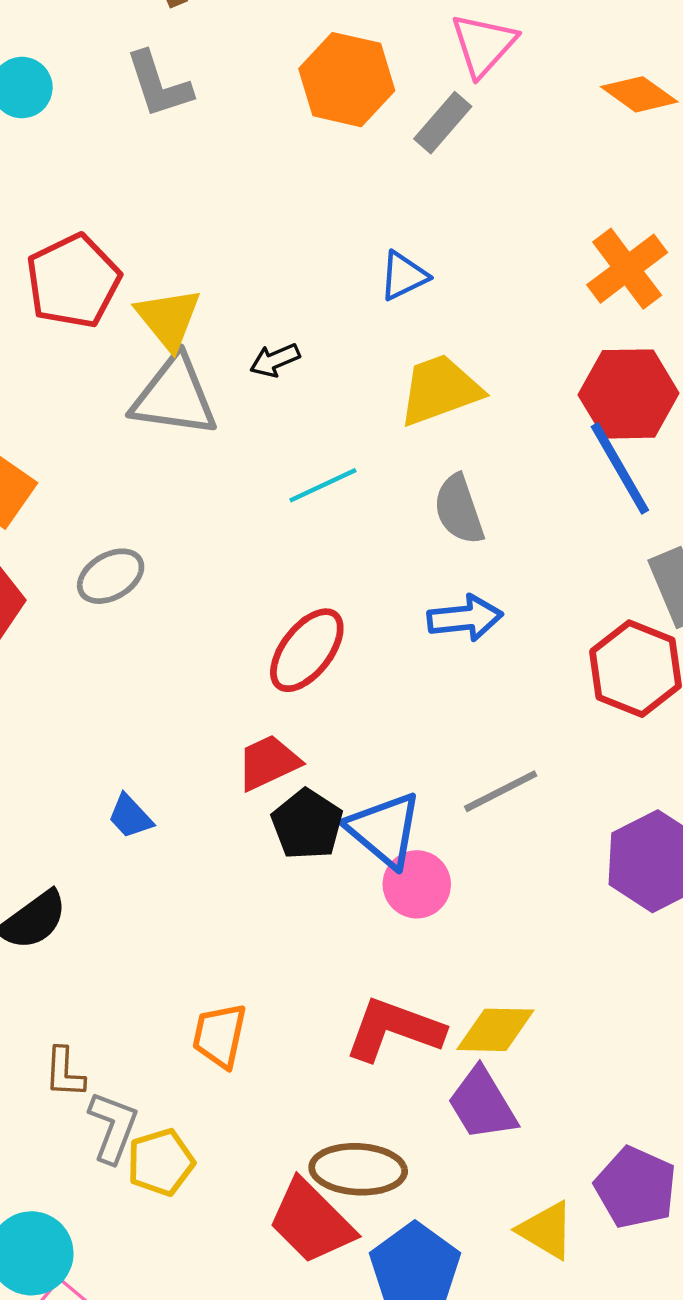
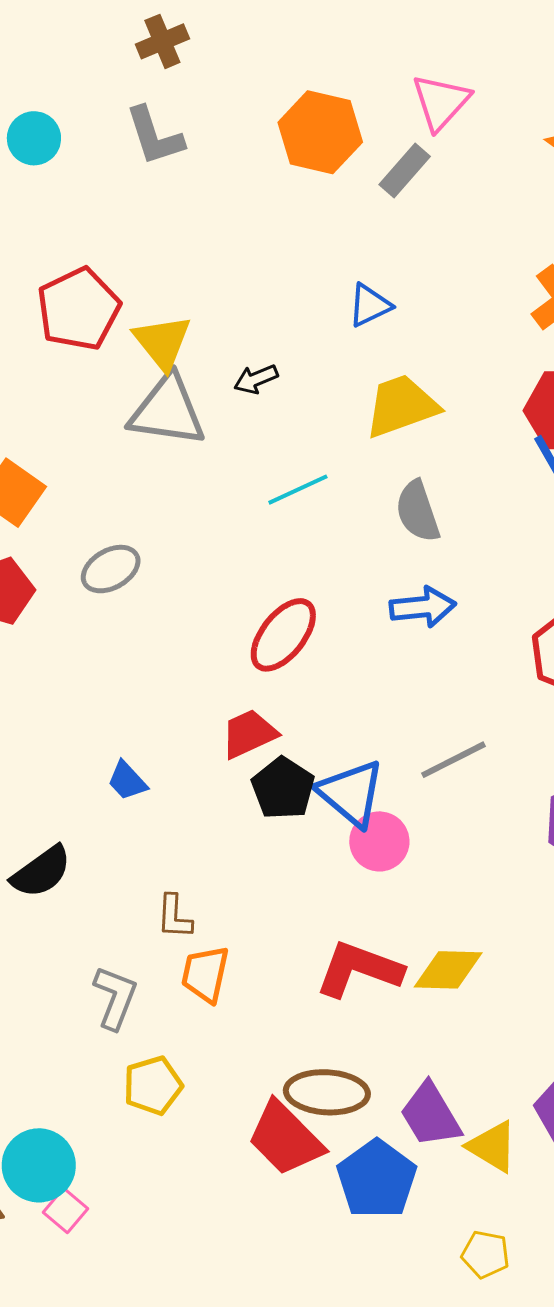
brown L-shape: (65, 1072) -> (174, 917), moved
purple trapezoid: (482, 1104) -> (430, 1115), moved
gray L-shape: (113, 1127) -> (115, 998), moved

